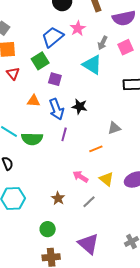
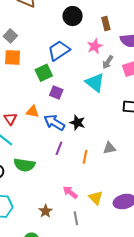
pink star: (78, 28) -> (95, 46), moved
red triangle: (13, 73) -> (10, 119), moved
blue arrow: (56, 109) -> (54, 123), turned 135
green semicircle: (32, 139) -> (24, 165), moved
orange line: (96, 149) -> (85, 157), moved, turned -64
gray line: (89, 202) -> (76, 218), turned -64

